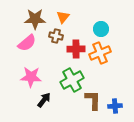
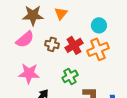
brown cross: (56, 36) -> (52, 44), moved
red cross: (76, 49) -> (74, 45), turned -30
green cross: (72, 80) -> (70, 76), size x0.7

